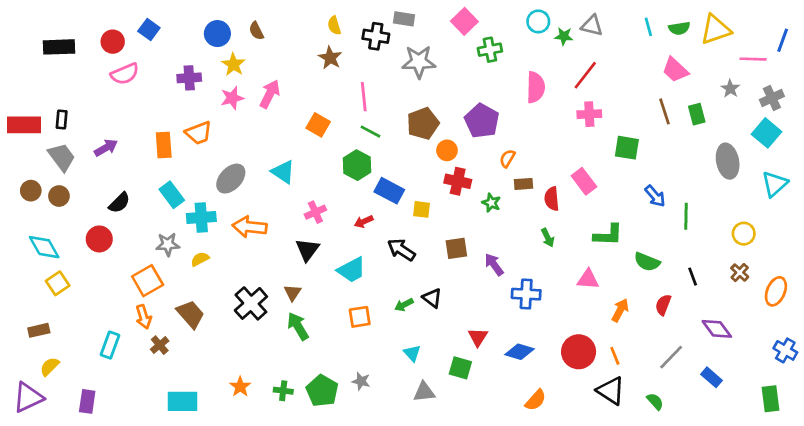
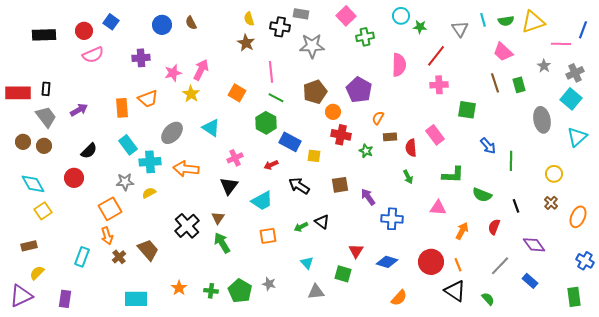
gray triangle: (592, 26) -> (460, 29), moved, turned 42
yellow star: (234, 64) -> (191, 94), moved
brown trapezoid: (191, 314) -> (148, 250), moved

